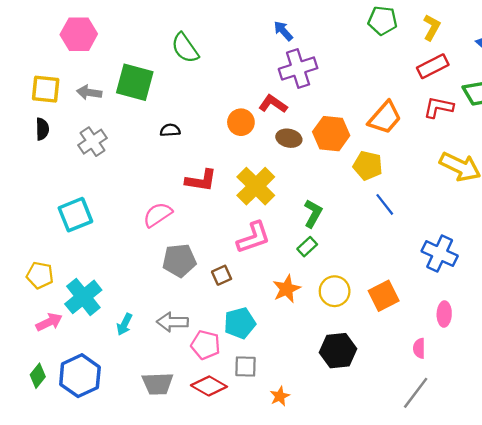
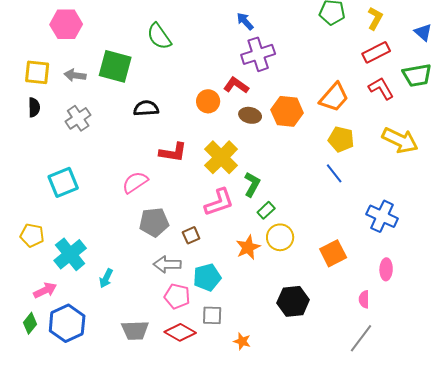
red L-shape: (438, 107) -> (381, 88), turned 48
black semicircle: (170, 130) -> (146, 108), size x1.4
yellow pentagon: (368, 166) -> (341, 139), moved
green L-shape: (313, 214) -> (252, 184), moved
yellow circle: (335, 291) -> (280, 237), moved
pink arrow: (49, 322) -> (45, 290), moved
gray arrow: (172, 322) -> (167, 264), moved
orange star: (280, 396) -> (242, 341), turned -30

